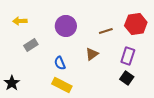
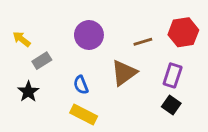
yellow arrow: (20, 21) -> (22, 39), moved, turned 40
brown triangle: (92, 54) -> (124, 73), size x1.5
black star: (12, 83) -> (28, 92), moved

